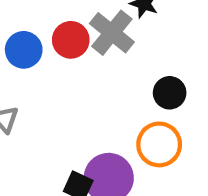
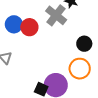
red circle: (71, 40) -> (29, 27), moved

